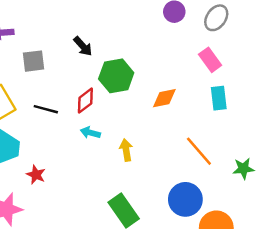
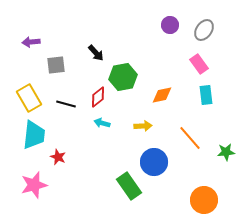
yellow arrow: (126, 150) -> (143, 126), moved, turned 96
blue circle: (185, 199) -> (154, 162), moved

